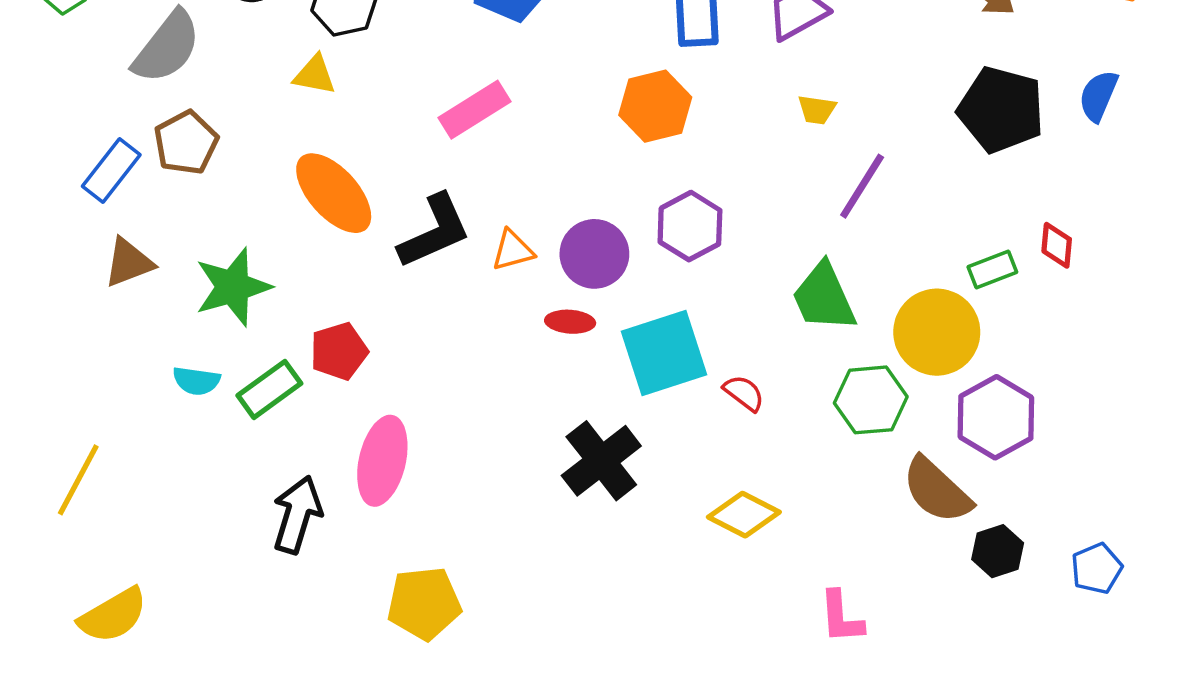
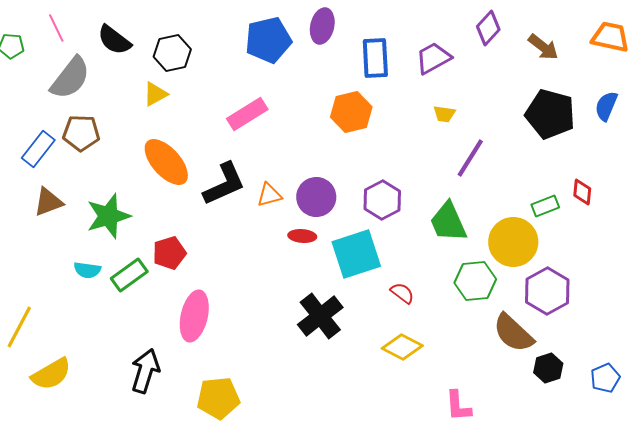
yellow triangle: (315, 75) -> (155, 94), turned -40
brown pentagon: (186, 143) -> (81, 133), turned 30
purple hexagon: (690, 226) -> (382, 200), moved
red semicircle: (744, 393) -> (402, 293), moved
black arrow: (297, 515) -> (145, 371), moved
yellow semicircle: (113, 615) -> (51, 374), moved

